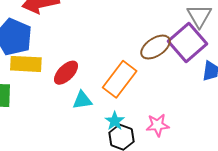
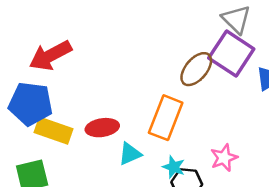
yellow rectangle: (26, 64) -> (53, 131), turned 32
red ellipse: (66, 73) -> (102, 128), turned 52

